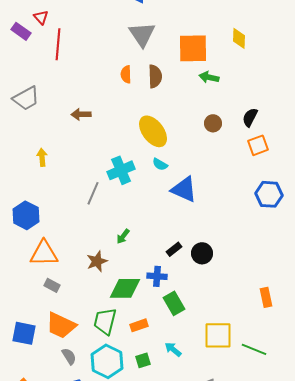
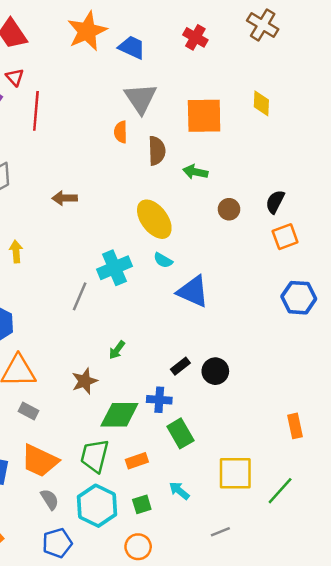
orange semicircle: (126, 74) -> (121, 132), moved
green arrow: (209, 77) -> (195, 172), moved
green line: (254, 349) -> (280, 491), turned -70

